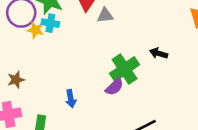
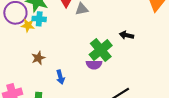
brown star: (16, 80) -> (38, 58), moved
purple semicircle: (114, 87) -> (94, 65), turned 49

